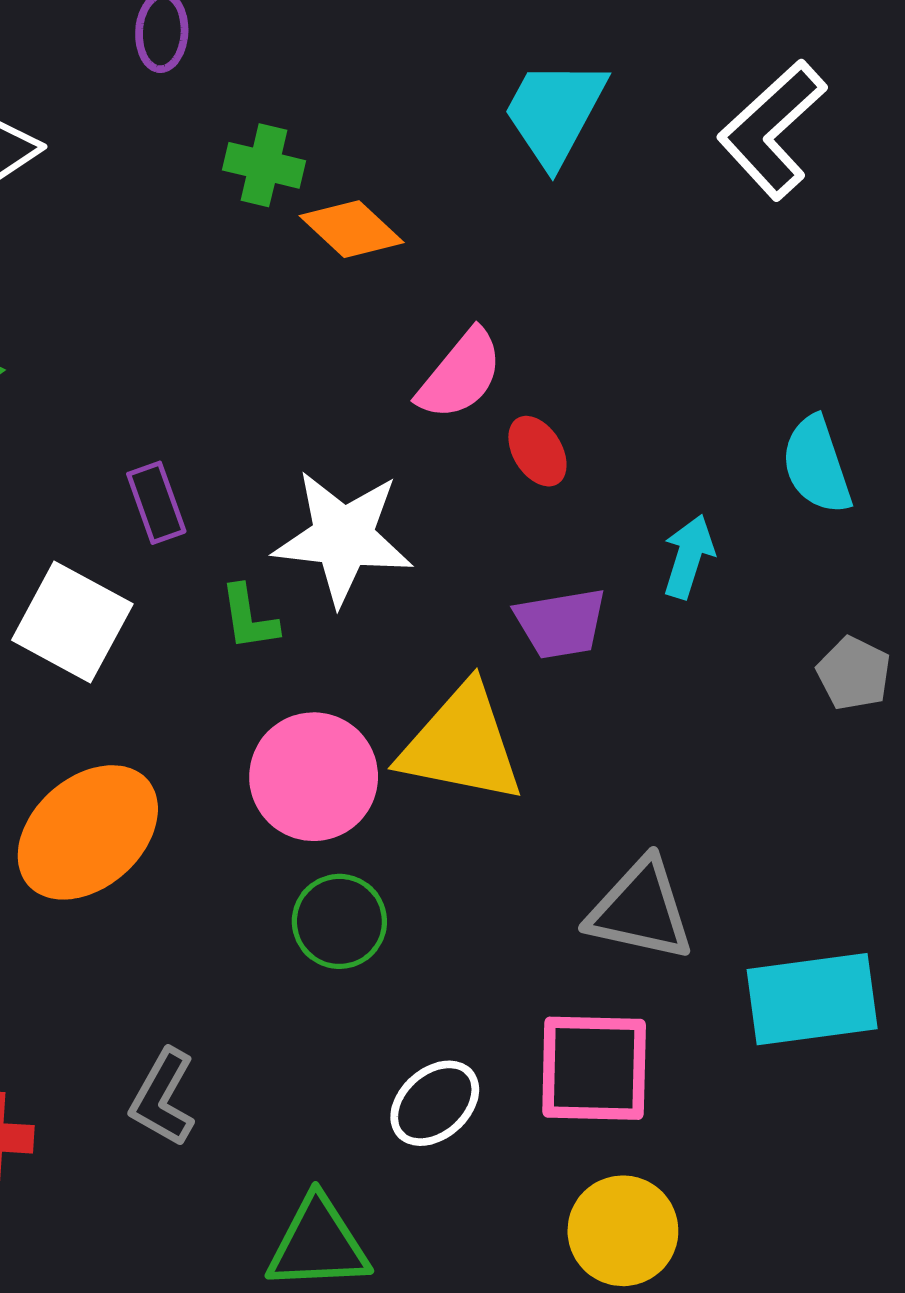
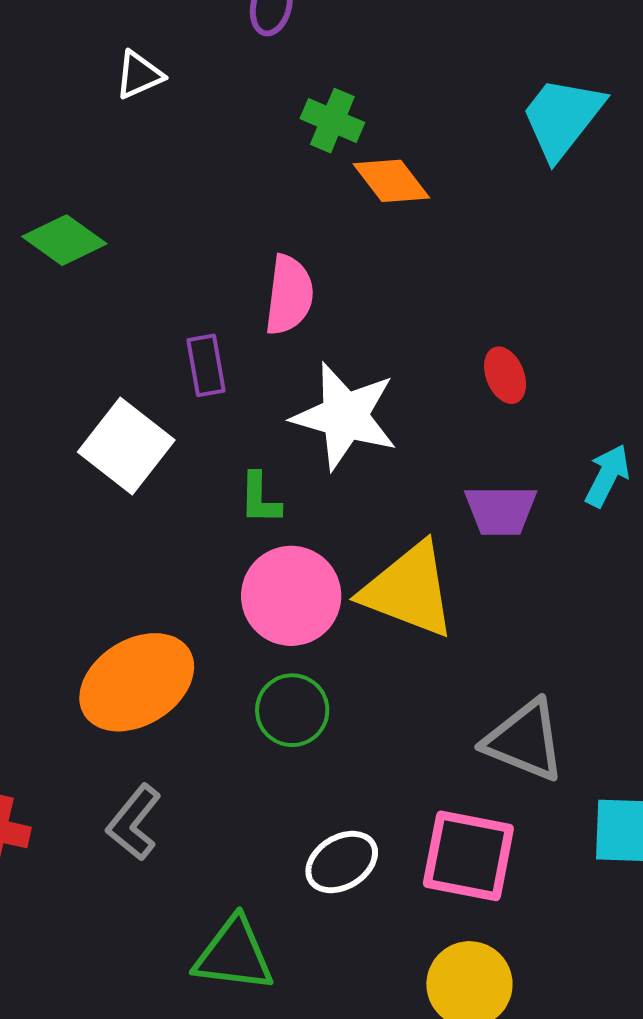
pink semicircle: (460, 375) -> (289, 295), moved, turned -42
green L-shape: (249, 618) -> (260, 498), moved
orange ellipse: (88, 832) -> (137, 682), moved

